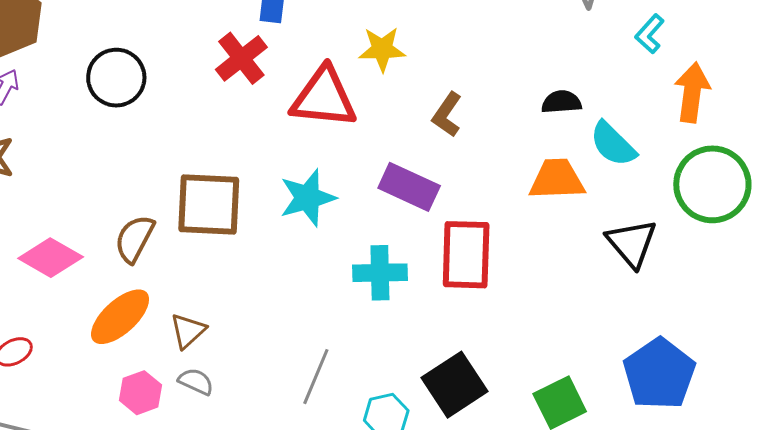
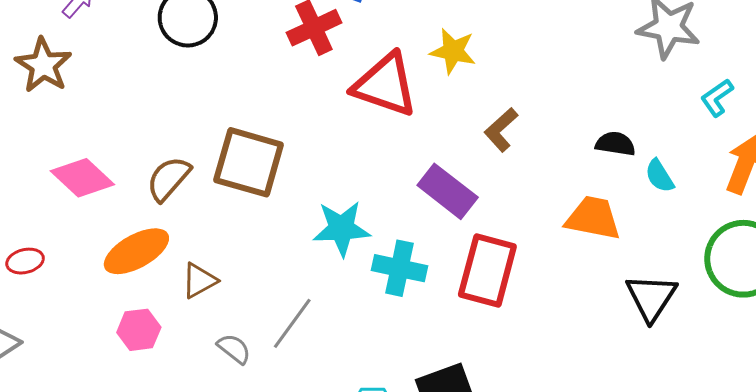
cyan semicircle: (613, 144) -> (659, 176), moved, size x0.7
cyan star: (308, 198) -> (342, 228), moved
gray line: (316, 377) -> (292, 323), moved
gray semicircle: (196, 381) -> (234, 349), moved

